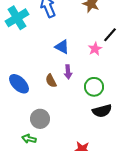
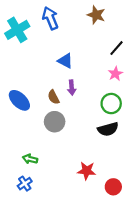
pink star: (95, 49) -> (115, 74), moved
green circle: (94, 87) -> (111, 104), moved
gray circle: (40, 119) -> (55, 122), moved

